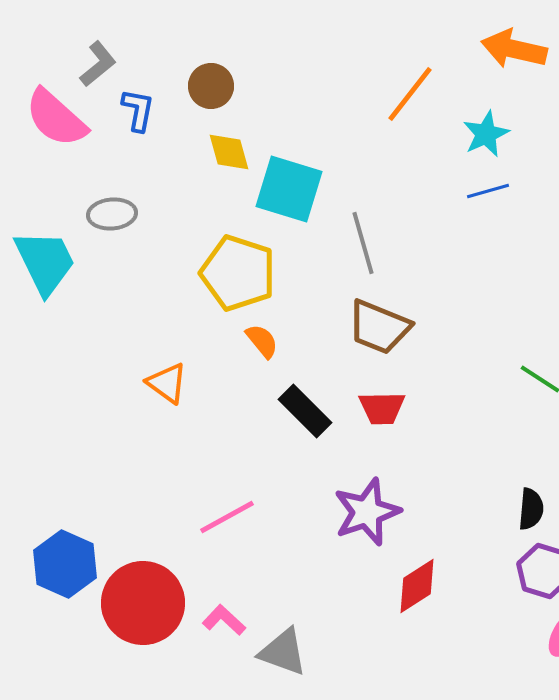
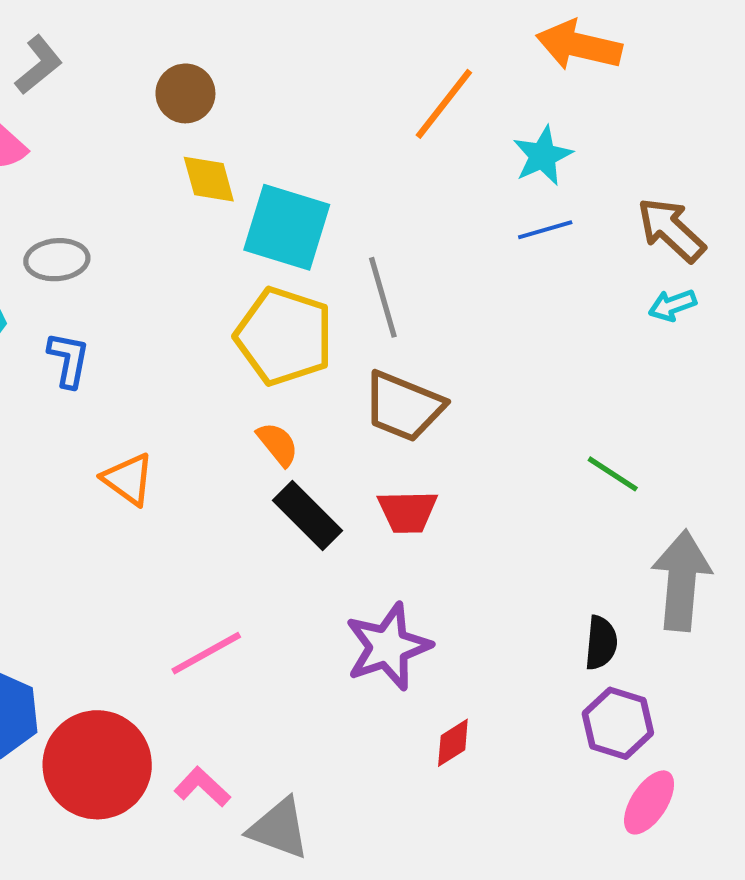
blue L-shape: (138, 110) -> (69, 360), moved
yellow pentagon: (238, 273) -> (284, 336), moved
orange semicircle: (262, 341) -> (278, 444), moved
red diamond: (417, 586) -> (453, 743), size x0.7

